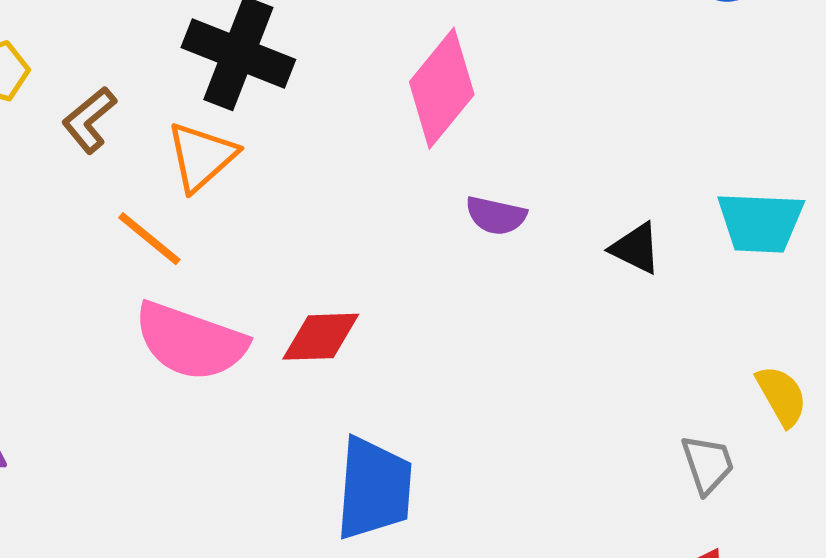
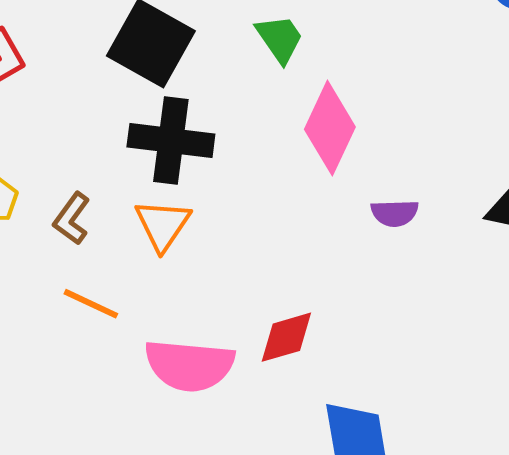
orange line: (149, 239) -> (91, 304), moved

